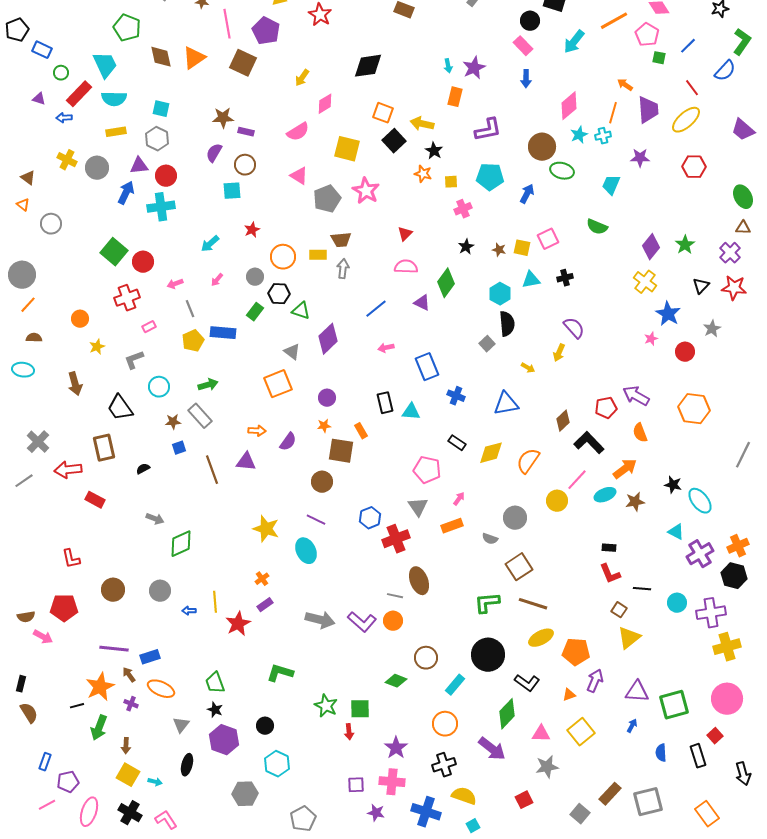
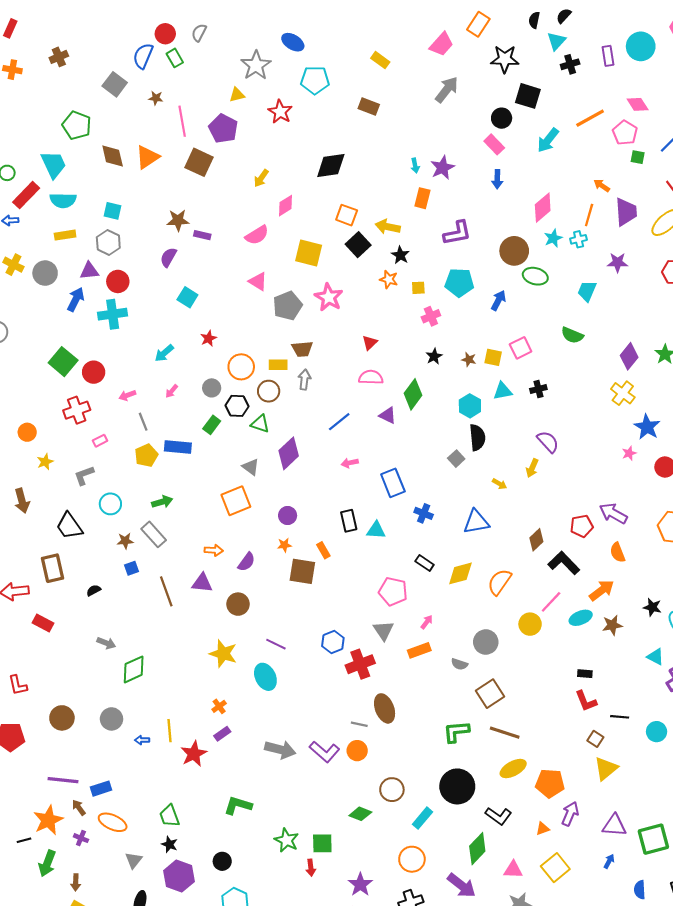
brown circle: (245, 165) -> (269, 391), moved
cyan square: (232, 191) -> (187, 297), turned 36
brown circle: (322, 482) -> (238, 604), moved

